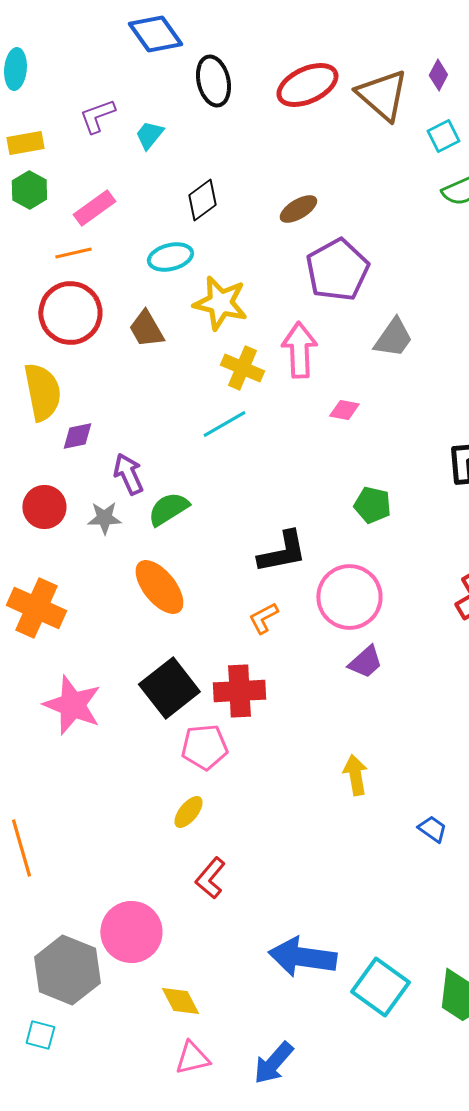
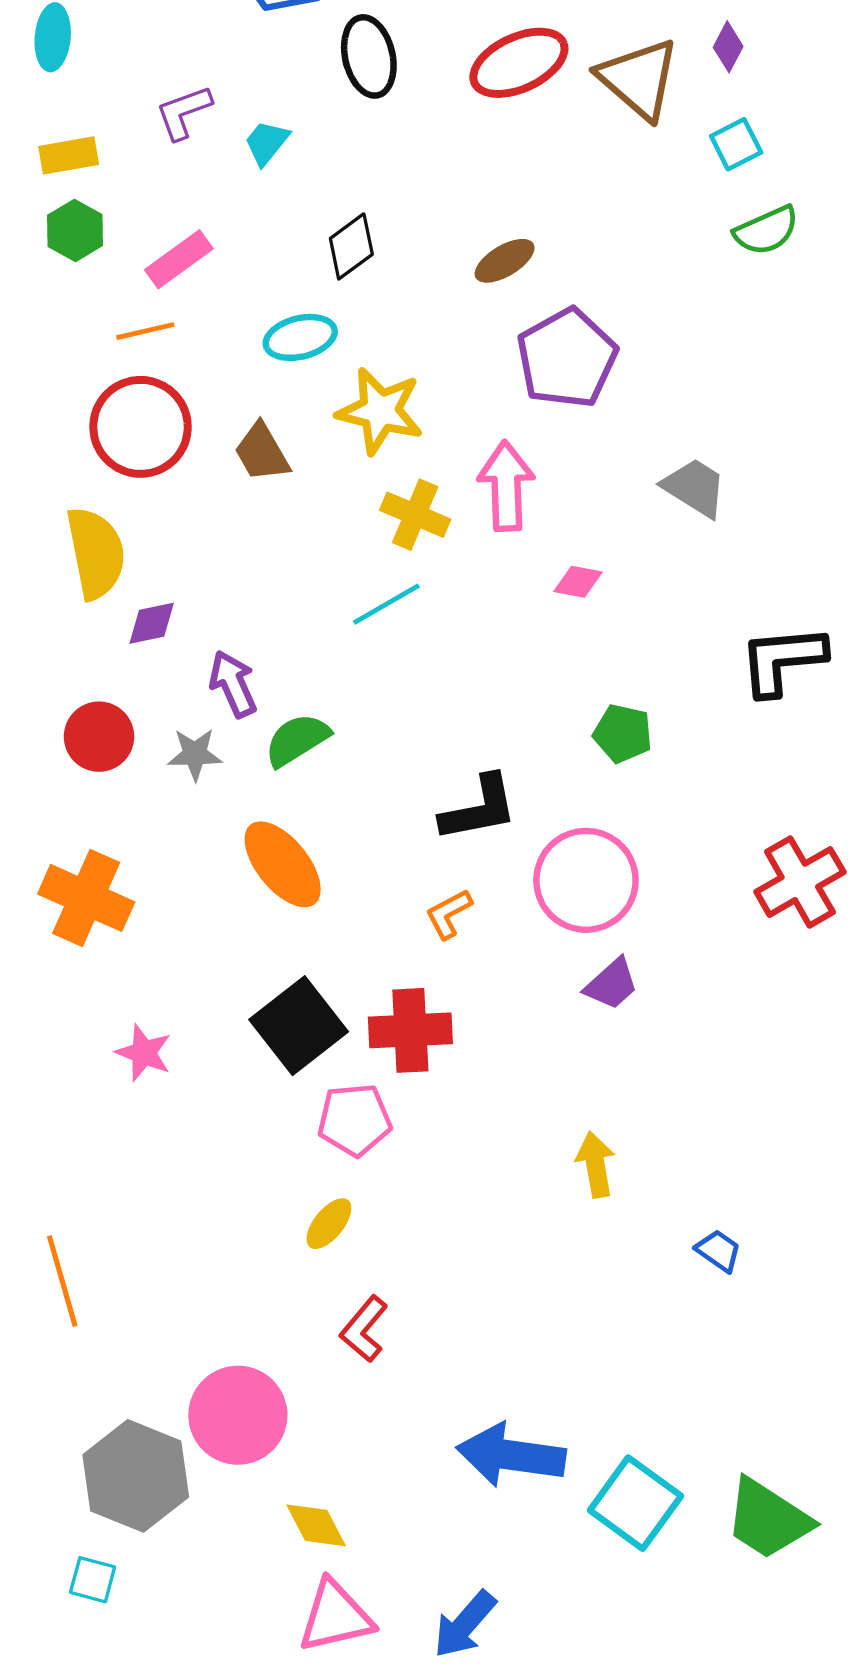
gray trapezoid: (393, 338) -> (695, 488), moved, turned -93
pink star: (72, 705) -> (144, 1053), size x0.6
pink triangle: (192, 1058) -> (335, 1616), size x1.4

